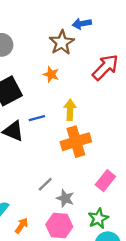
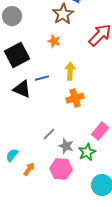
orange cross: (76, 142) -> (75, 98), size x0.7
green star: (98, 218) -> (87, 152), moved

